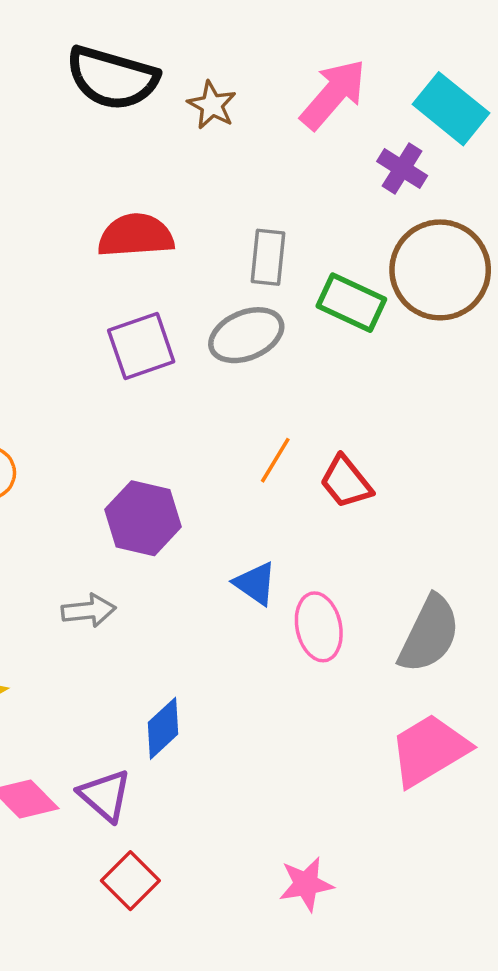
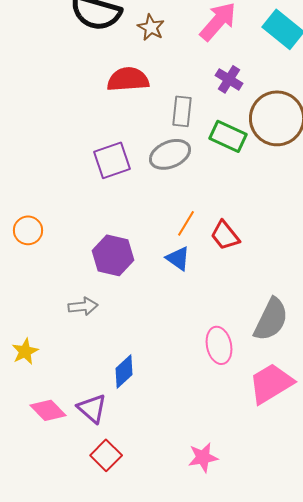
purple cross: (402, 168) -> (229, 79), moved
red semicircle: (136, 236) -> (128, 79), moved
blue triangle: (255, 583) -> (178, 258), moved
pink ellipse: (319, 627) -> (219, 345), moved

